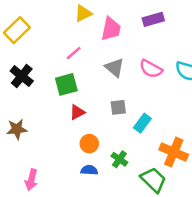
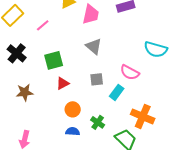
pink line: (74, 53) -> (43, 25), moved
pink semicircle: (151, 69) -> (130, 72), moved
brown star: (17, 129) -> (25, 92), moved

